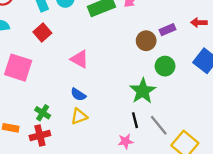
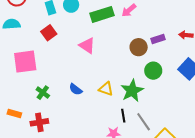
pink triangle: (80, 59) -> (87, 46), moved
pink square: (18, 68) -> (25, 62), turned -30
green cross: (43, 113) -> (43, 93), moved
yellow triangle: (79, 116) -> (106, 89), moved, turned 35

